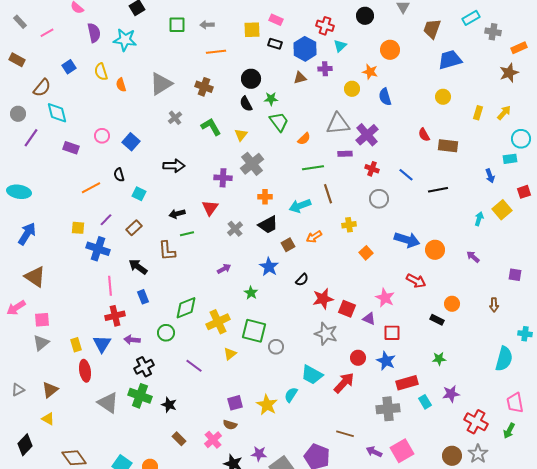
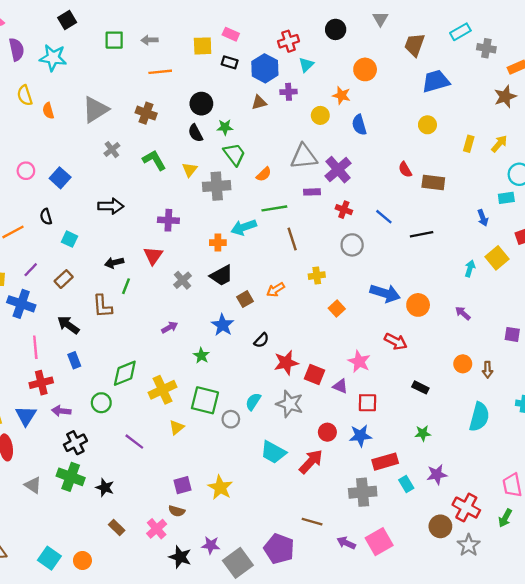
red cross: (325, 26) -> (289, 41), turned -36
gray cross: (252, 164) -> (217, 186), moved, turned 35
cyan arrow: (300, 206) -> (244, 227), moved
green line: (187, 234) -> (126, 286), turned -56
orange circle: (452, 304) -> (463, 364), moved
cyan semicircle: (504, 359) -> (479, 417), moved
blue star: (386, 361) -> (360, 436), turned -30
cyan semicircle: (291, 395) -> (253, 402), moved
gray triangle: (108, 403) -> (33, 485), size x0.7
brown circle: (452, 456) -> (440, 526), moved

